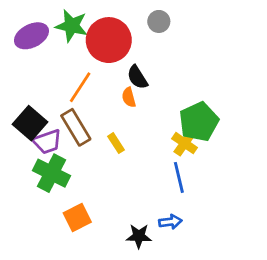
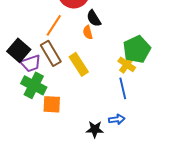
yellow rectangle: (116, 143) -> (79, 64), size x1.6
orange square: (77, 217) -> (52, 104), moved, turned 30

